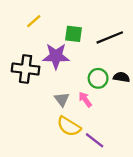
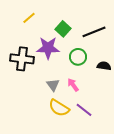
green square: (74, 34) -> (63, 29), turned 35
green circle: (98, 78) -> (78, 57), moved
purple line: (95, 140) -> (84, 110), moved

